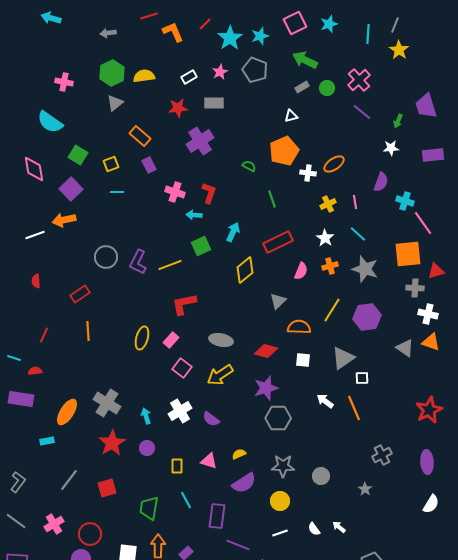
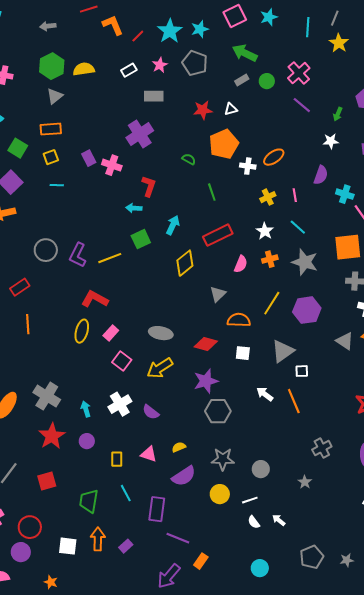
red line: (205, 24) -> (138, 36), moved
red star: (178, 108) -> (203, 110), moved
orange rectangle: (140, 136) -> (51, 129), moved, turned -45
pink cross: (175, 192) -> (112, 165), moved
red L-shape: (184, 304) -> (95, 299), moved, turned 40
white line: (280, 533) -> (250, 500), moved

